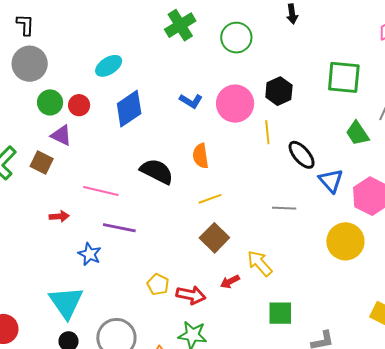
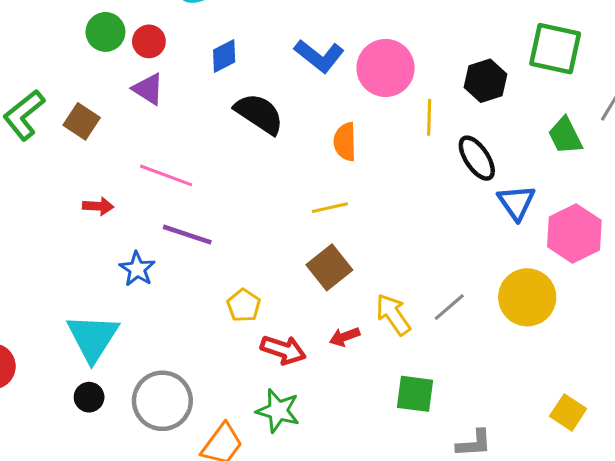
black hexagon: (279, 91) -> (485, 81), moved
blue L-shape: (191, 101) -> (319, 56), size x1.4
blue diamond: (129, 109) -> (224, 56), size x0.6
purple triangle: (61, 135) -> (148, 89), moved
orange semicircle: (201, 156) -> (345, 142), moved
black semicircle: (157, 171) -> (259, 114), moved
gray line: (284, 208) -> (449, 307), moved, turned -50
yellow pentagon: (158, 284) -> (244, 305), moved

